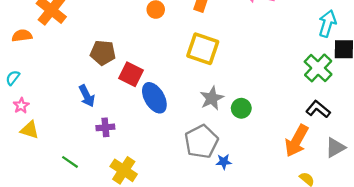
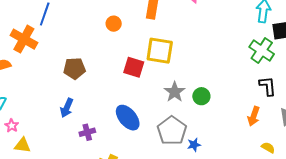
red square: (131, 74) -> (134, 67), moved
blue arrow: (87, 96) -> (67, 108), turned 60
blue ellipse: (154, 98) -> (128, 118), moved
black L-shape: (318, 109) -> (268, 86), turned 55
orange arrow: (297, 141) -> (254, 116), size x0.7

